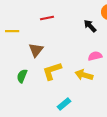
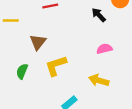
yellow arrow: (84, 75) -> (99, 80), moved

